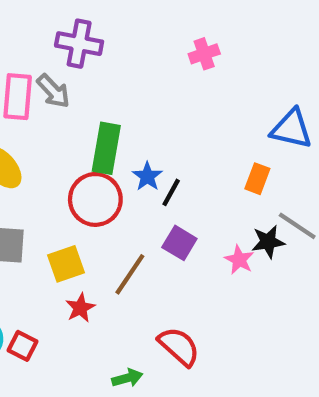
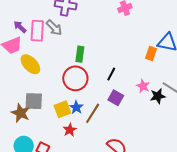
green rectangle: (106, 148) -> (80, 54), size x0.7
blue star: (147, 176) -> (76, 107), moved
orange rectangle: (257, 179) -> (151, 53), moved
pink star: (239, 260) -> (143, 86), moved

